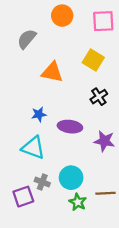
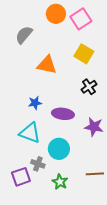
pink square: (103, 21) -> (81, 19), moved, turned -30
cyan circle: (71, 178) -> (59, 149), moved
green star: (78, 202) -> (60, 182), moved

